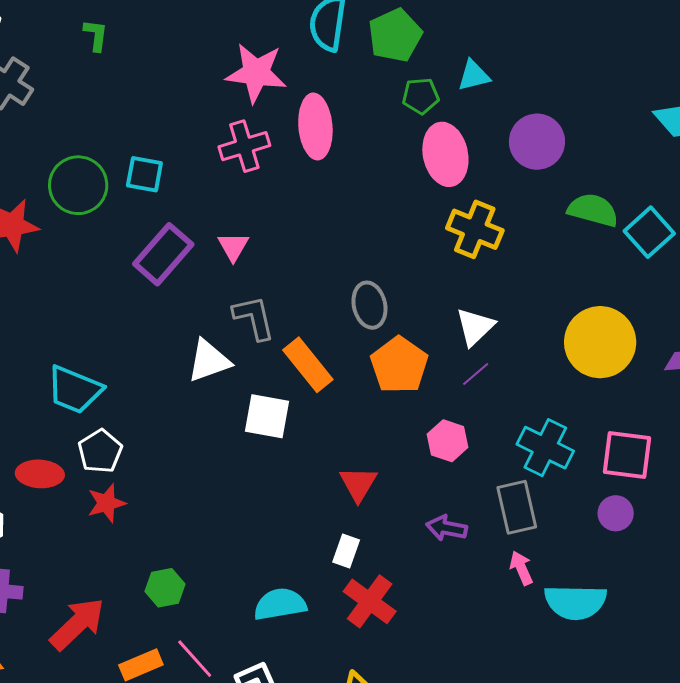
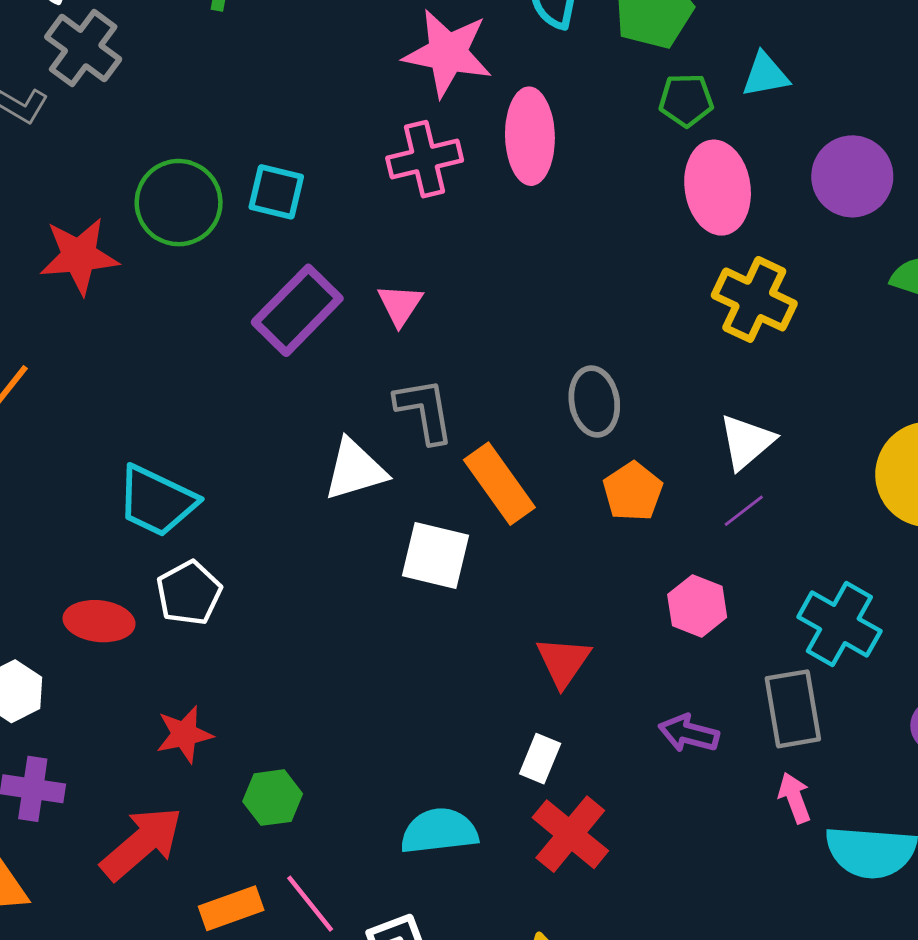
orange pentagon: (399, 365) -> (633, 491), size x0.7
red star: (106, 503) -> (184, 734), moved

